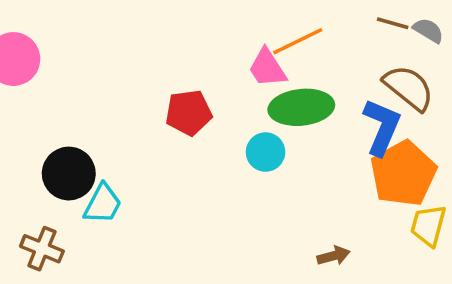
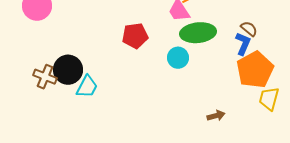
brown semicircle: (409, 88) -> (249, 29), moved, size x0.6
blue L-shape: (382, 127) -> (243, 44), size x0.7
brown cross: (42, 249) -> (45, 77), moved

